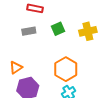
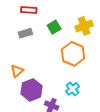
orange hexagon: (66, 69) -> (73, 54), moved

